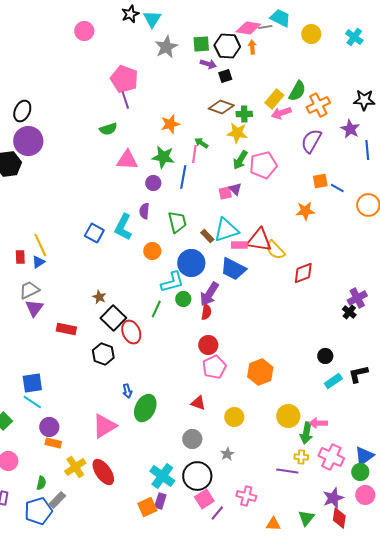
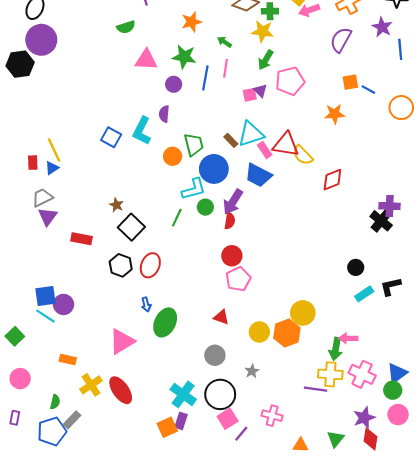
pink line: (194, 154) -> (225, 68), moved
pink pentagon: (263, 165) -> (290, 81), moved
green trapezoid: (177, 222) -> (194, 145), moved
pink rectangle: (239, 245) -> (265, 150), turned 56
purple cross: (357, 298) -> (390, 206), turned 30
black cross: (349, 312) -> (381, 221), size x1.5
red ellipse: (131, 332) -> (150, 265), moved, turned 45
orange hexagon: (260, 372) -> (287, 333), moved
yellow circle: (288, 416) -> (303, 313), moved
purple circle: (49, 427) -> (64, 304), moved
yellow cross: (301, 457) -> (330, 374), size x1.6

